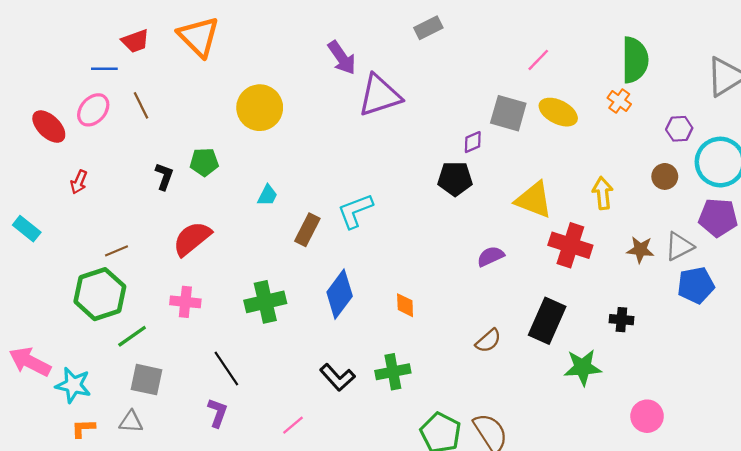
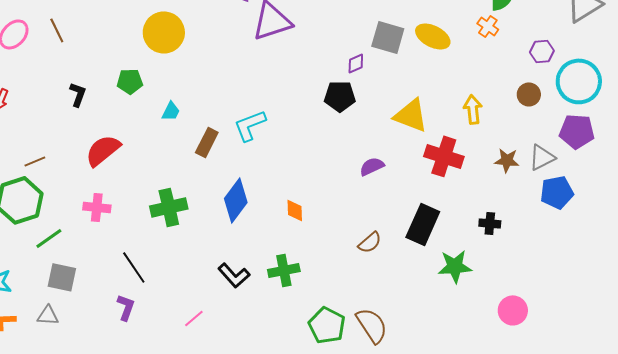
green pentagon: (204, 162) -> (130, 81), moved

